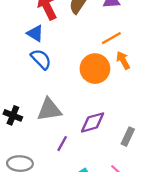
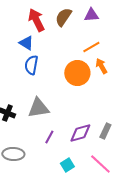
blue semicircle: (41, 59) -> (31, 65), turned -126
purple diamond: (93, 122) -> (80, 133), moved

